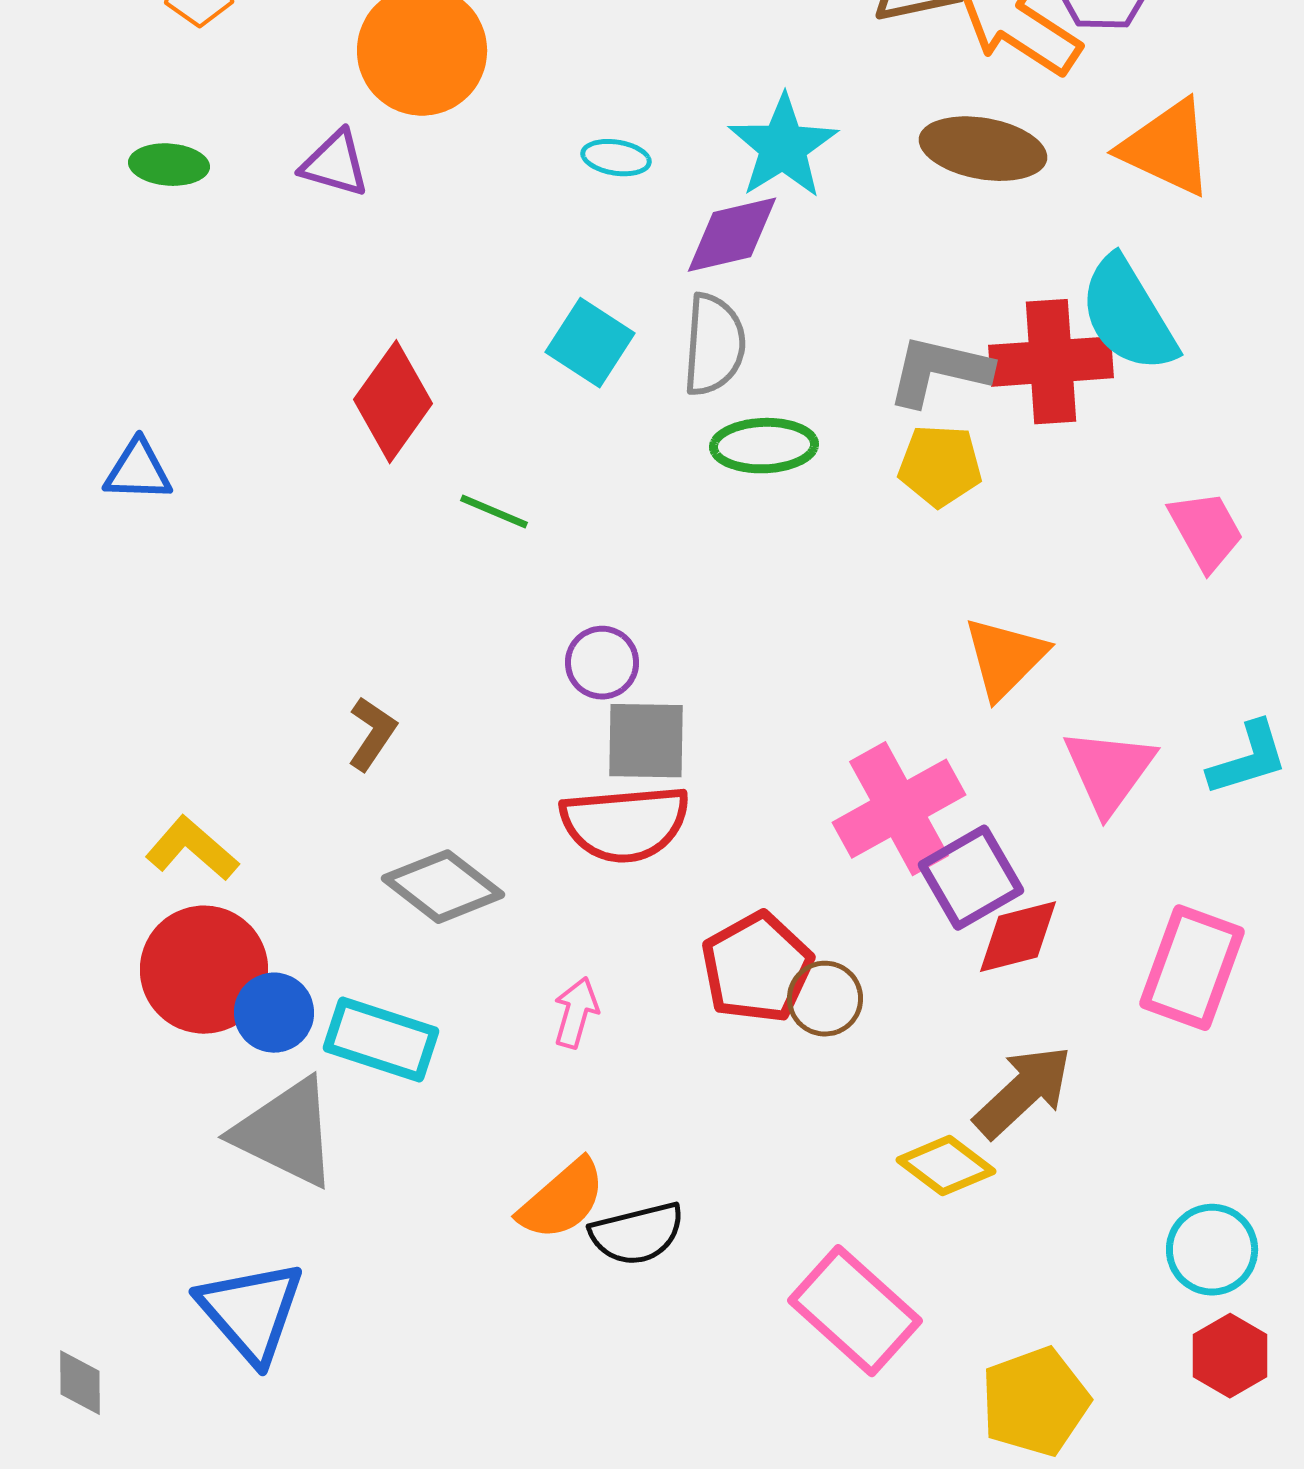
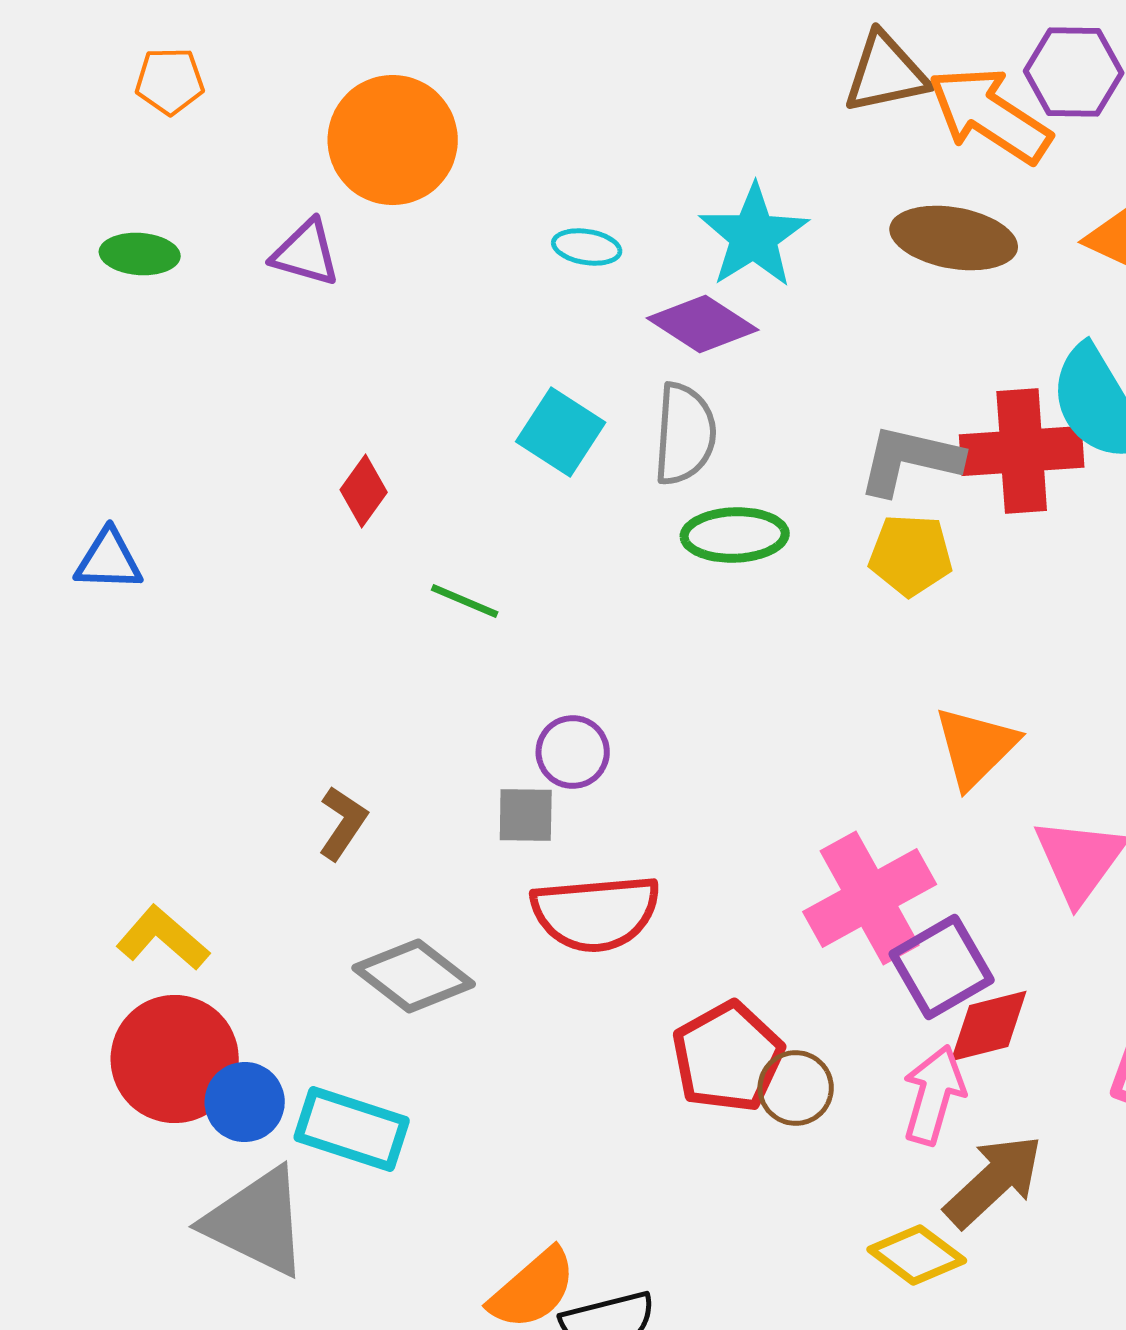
purple diamond: (732, 235) -> (703, 324), turned 46
red diamond: (393, 402) -> (364, 491), size x0.6
gray square: (646, 741) -> (526, 815), moved, size x0.7
pink arrow: (576, 1013) -> (934, 1095), moved, size x1.4

